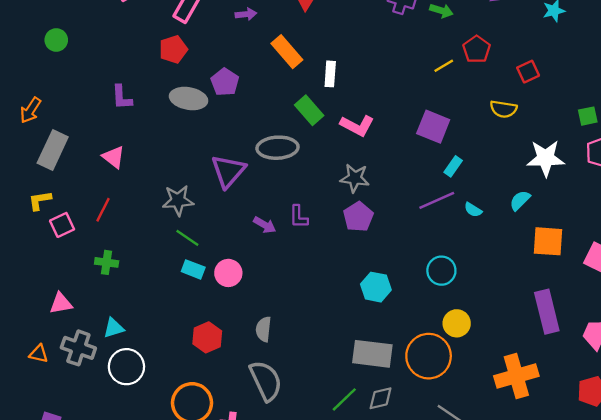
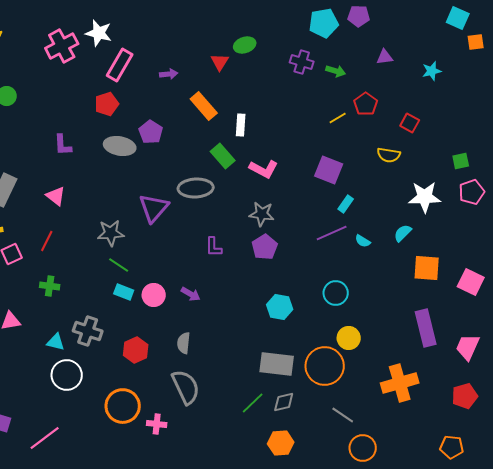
red square: (528, 72) -> (410, 123), turned -36
purple arrow: (265, 225) -> (191, 294), moved
cyan triangle: (114, 328) -> (56, 342), turned 30
gray cross: (78, 348) -> (88, 331), moved

